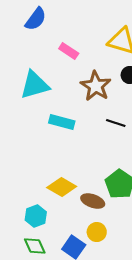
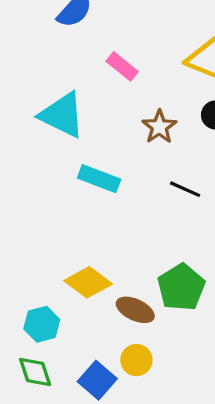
cyan triangle: (35, 85) -> (62, 115), turned 36
brown star: (96, 86) -> (159, 127), size x0.7

